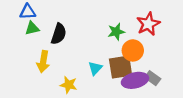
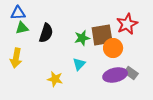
green star: (116, 32) -> (82, 38), moved
yellow arrow: (43, 62) -> (16, 58), moved
brown square: (121, 67) -> (102, 35), moved

